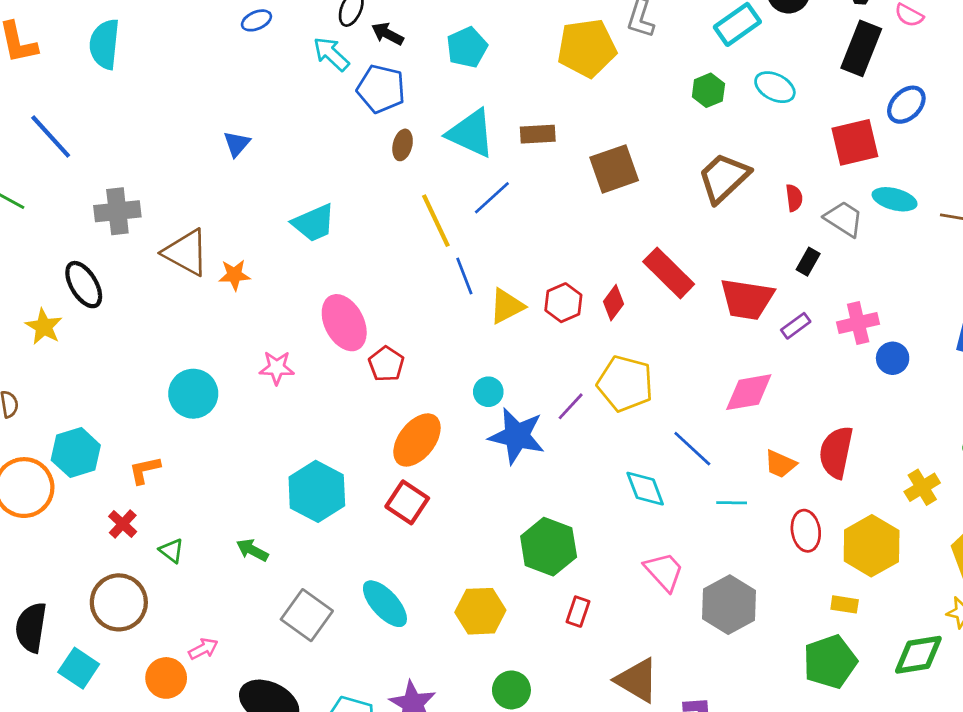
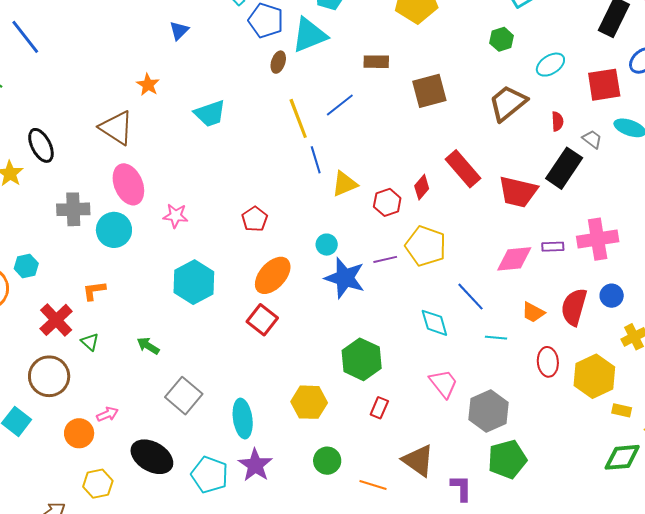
cyan ellipse: (775, 87) -> (550, 65), moved, turned -64
cyan triangle: (471, 133) -> (309, 35), moved, turned -51
blue triangle: (237, 144) -> (179, 31), moved
gray cross: (117, 211) -> (73, 209), moved
gray trapezoid: (844, 219) -> (592, 139), size x0.7
black rectangle: (808, 262) -> (564, 168), size x2.0
orange star: (234, 275) -> (148, 85), moved, turned 30
red hexagon: (563, 303) -> (387, 202), moved
pink ellipse: (344, 323) -> (128, 184), moved
pink cross: (858, 323) -> (598, 239), moved, size x1.4
purple rectangle: (796, 326) -> (553, 247), moved, turned 30
blue circle: (893, 358) -> (612, 296), moved
purple line: (571, 406) -> (385, 259), turned 30
cyan hexagon: (76, 453) -> (26, 266), size x0.7
orange L-shape: (145, 470) -> (94, 291), moved
cyan hexagon: (317, 491) -> (194, 282), moved
red cross: (123, 524) -> (56, 320), size x1.6
cyan ellipse: (385, 604) -> (243, 419), moved, turned 30
yellow rectangle: (845, 604) -> (622, 410), moved
green pentagon: (830, 662) -> (507, 459), moved

